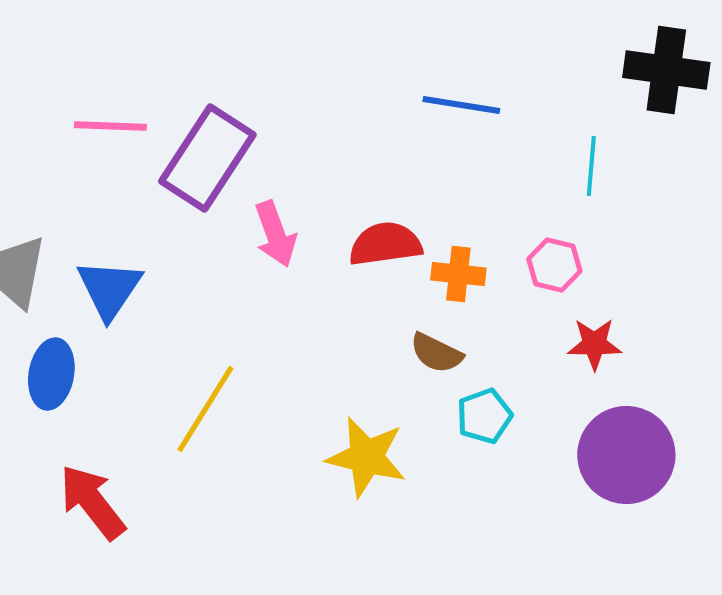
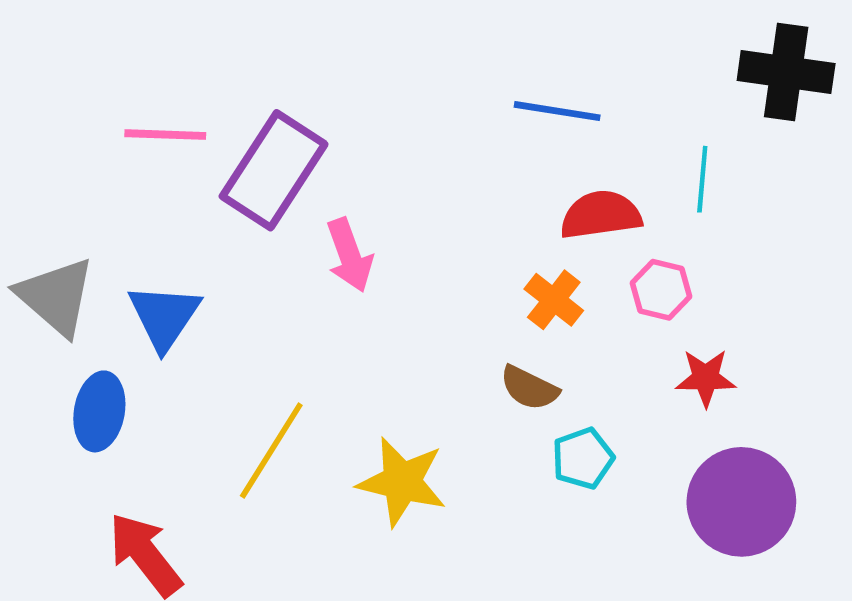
red semicircle: (385, 244) -> (601, 215), moved
orange cross: (458, 274) -> (554, 300), turned 32
yellow star: (366, 457) -> (402, 482), moved

